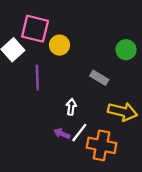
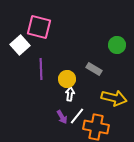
yellow circle: (60, 45) -> (67, 79), moved
purple arrow: (62, 134) -> (62, 117), turned -144

